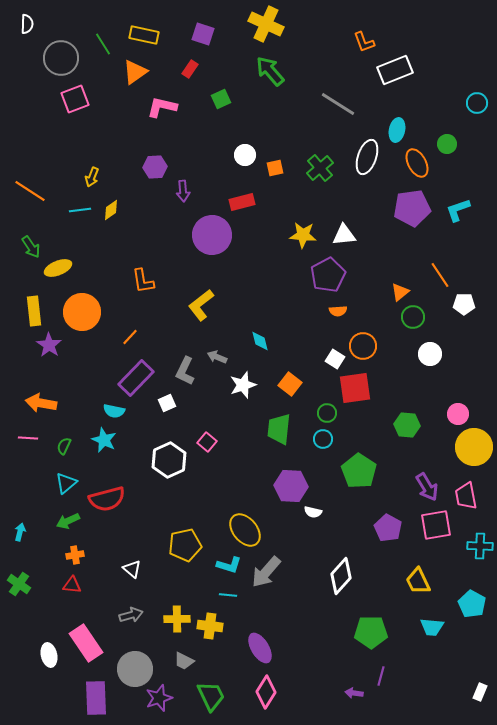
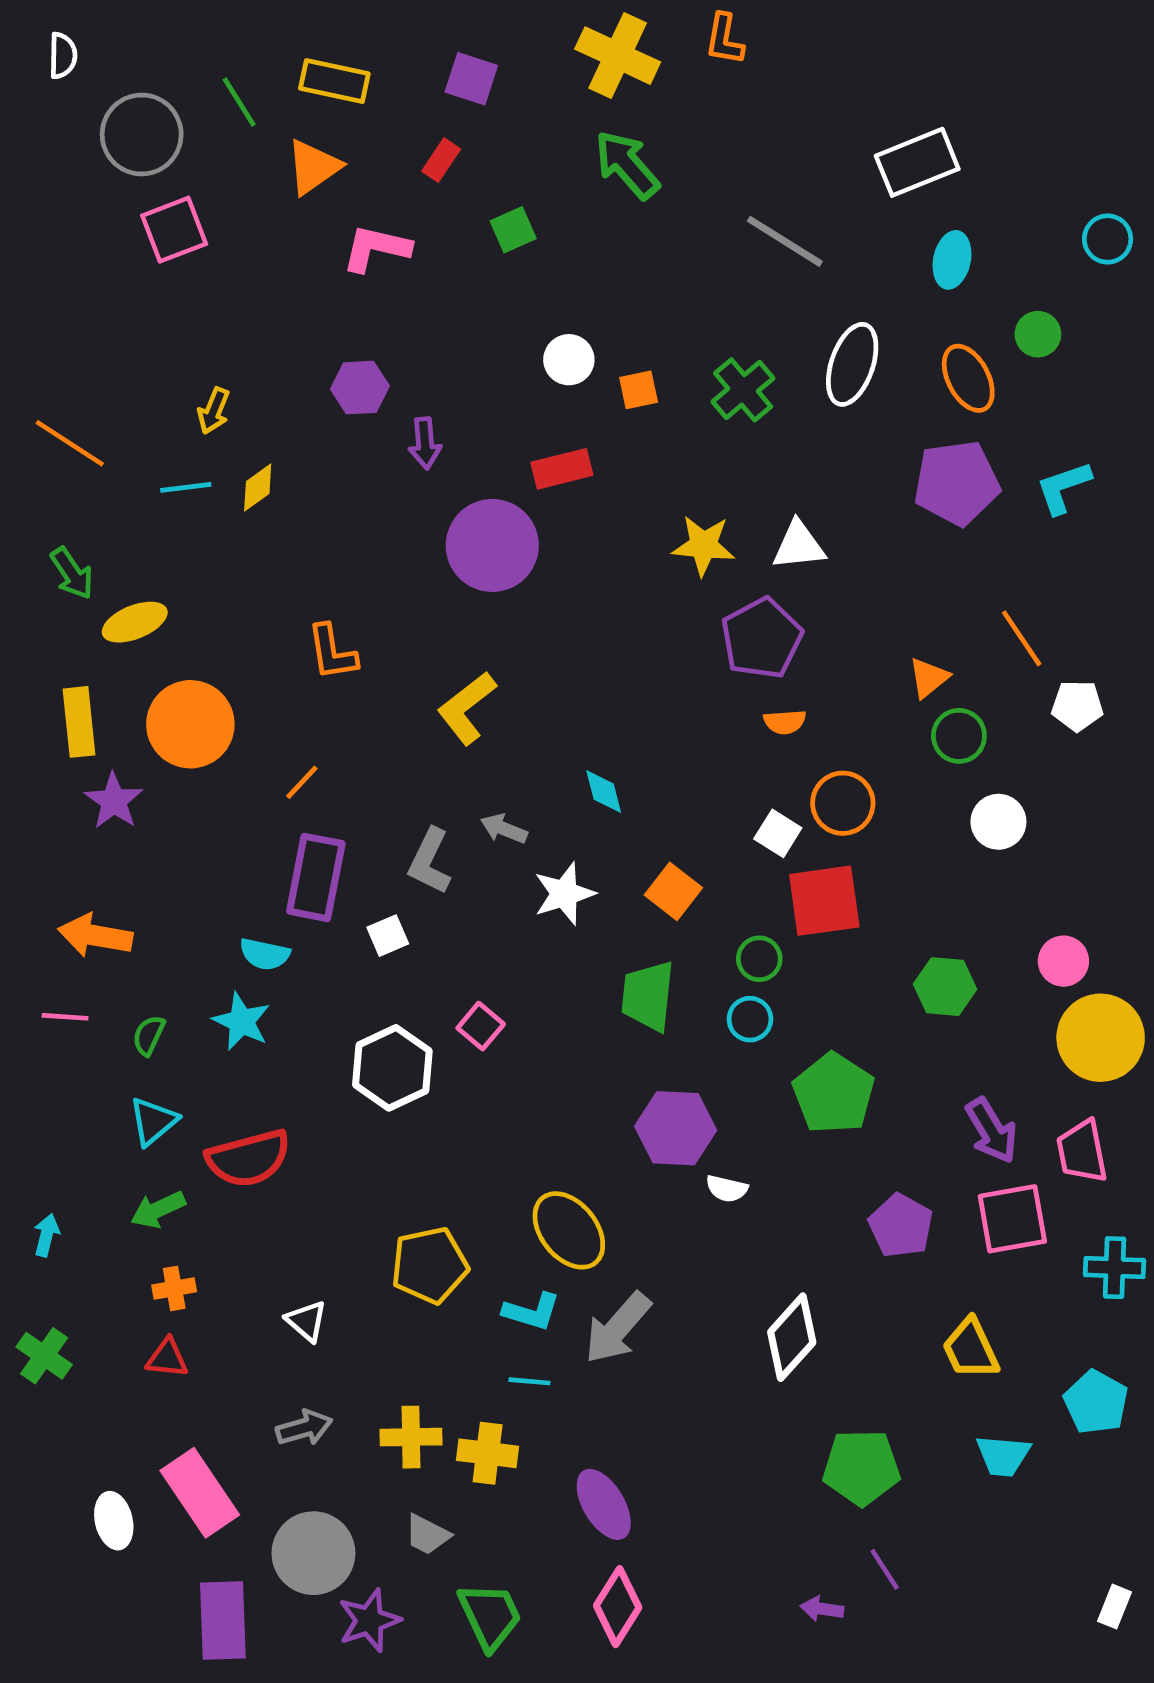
orange L-shape: (364, 42) -> (724, 39), moved, turned 30
cyan ellipse: (397, 130) -> (952, 260), moved
purple rectangle: (136, 378) -> (316, 877), turned -33
purple line: (381, 676) -> (885, 1569), turned -48

